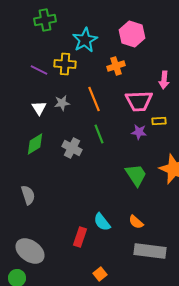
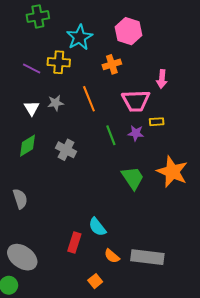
green line: (99, 134) -> (111, 135), moved
orange semicircle: (136, 222) -> (112, 256), moved

